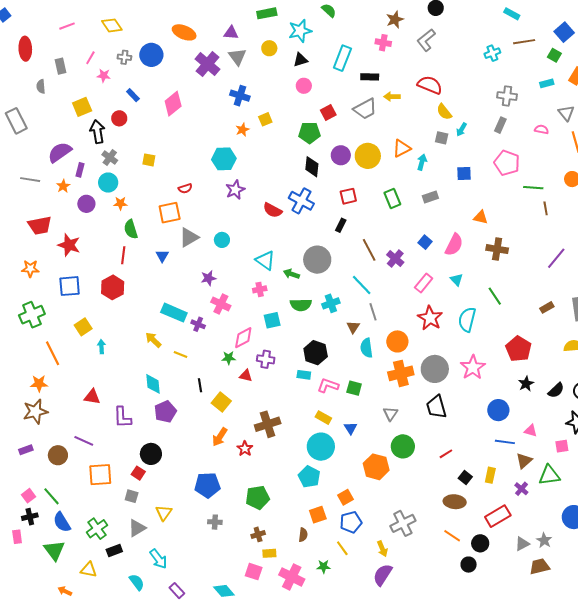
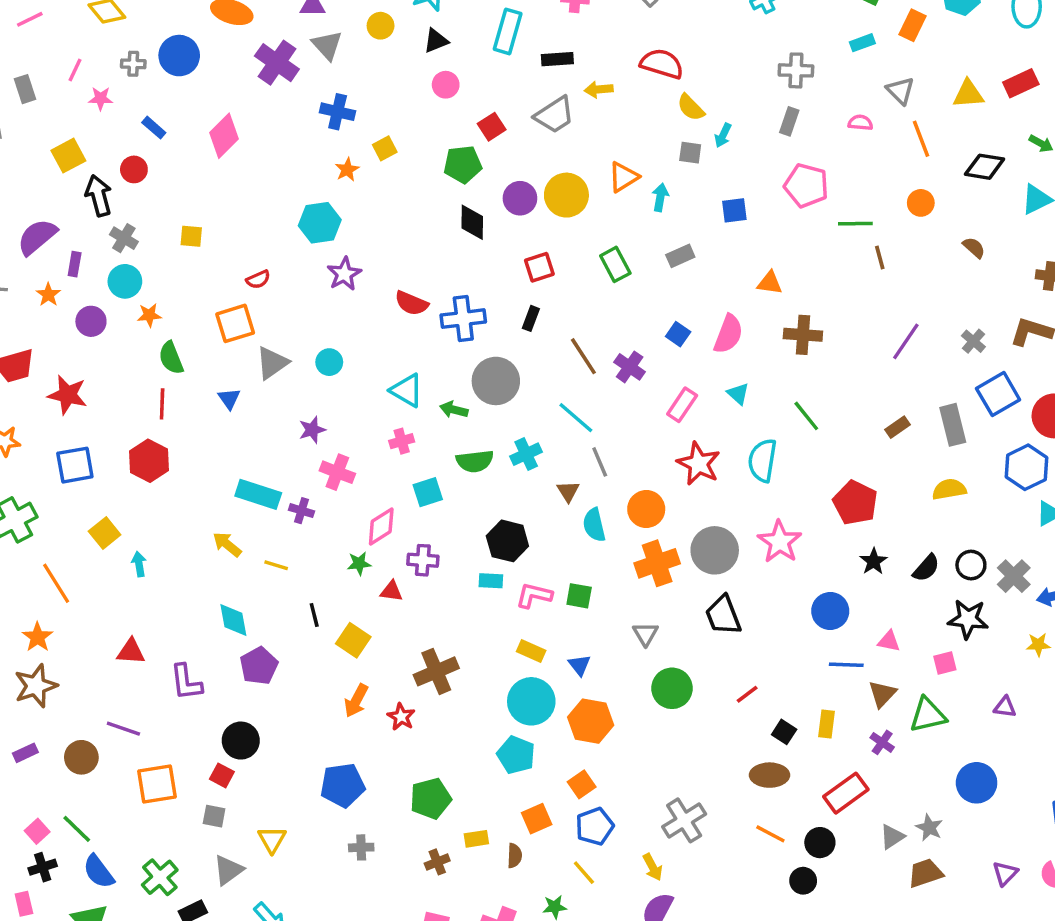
blue cross: (301, 201) -> (463, 319), moved, turned -30
orange star: (39, 383) -> (38, 637), turned -30
orange hexagon: (376, 467) -> (591, 721), moved
yellow rectangle: (269, 553) -> (476, 839), moved

